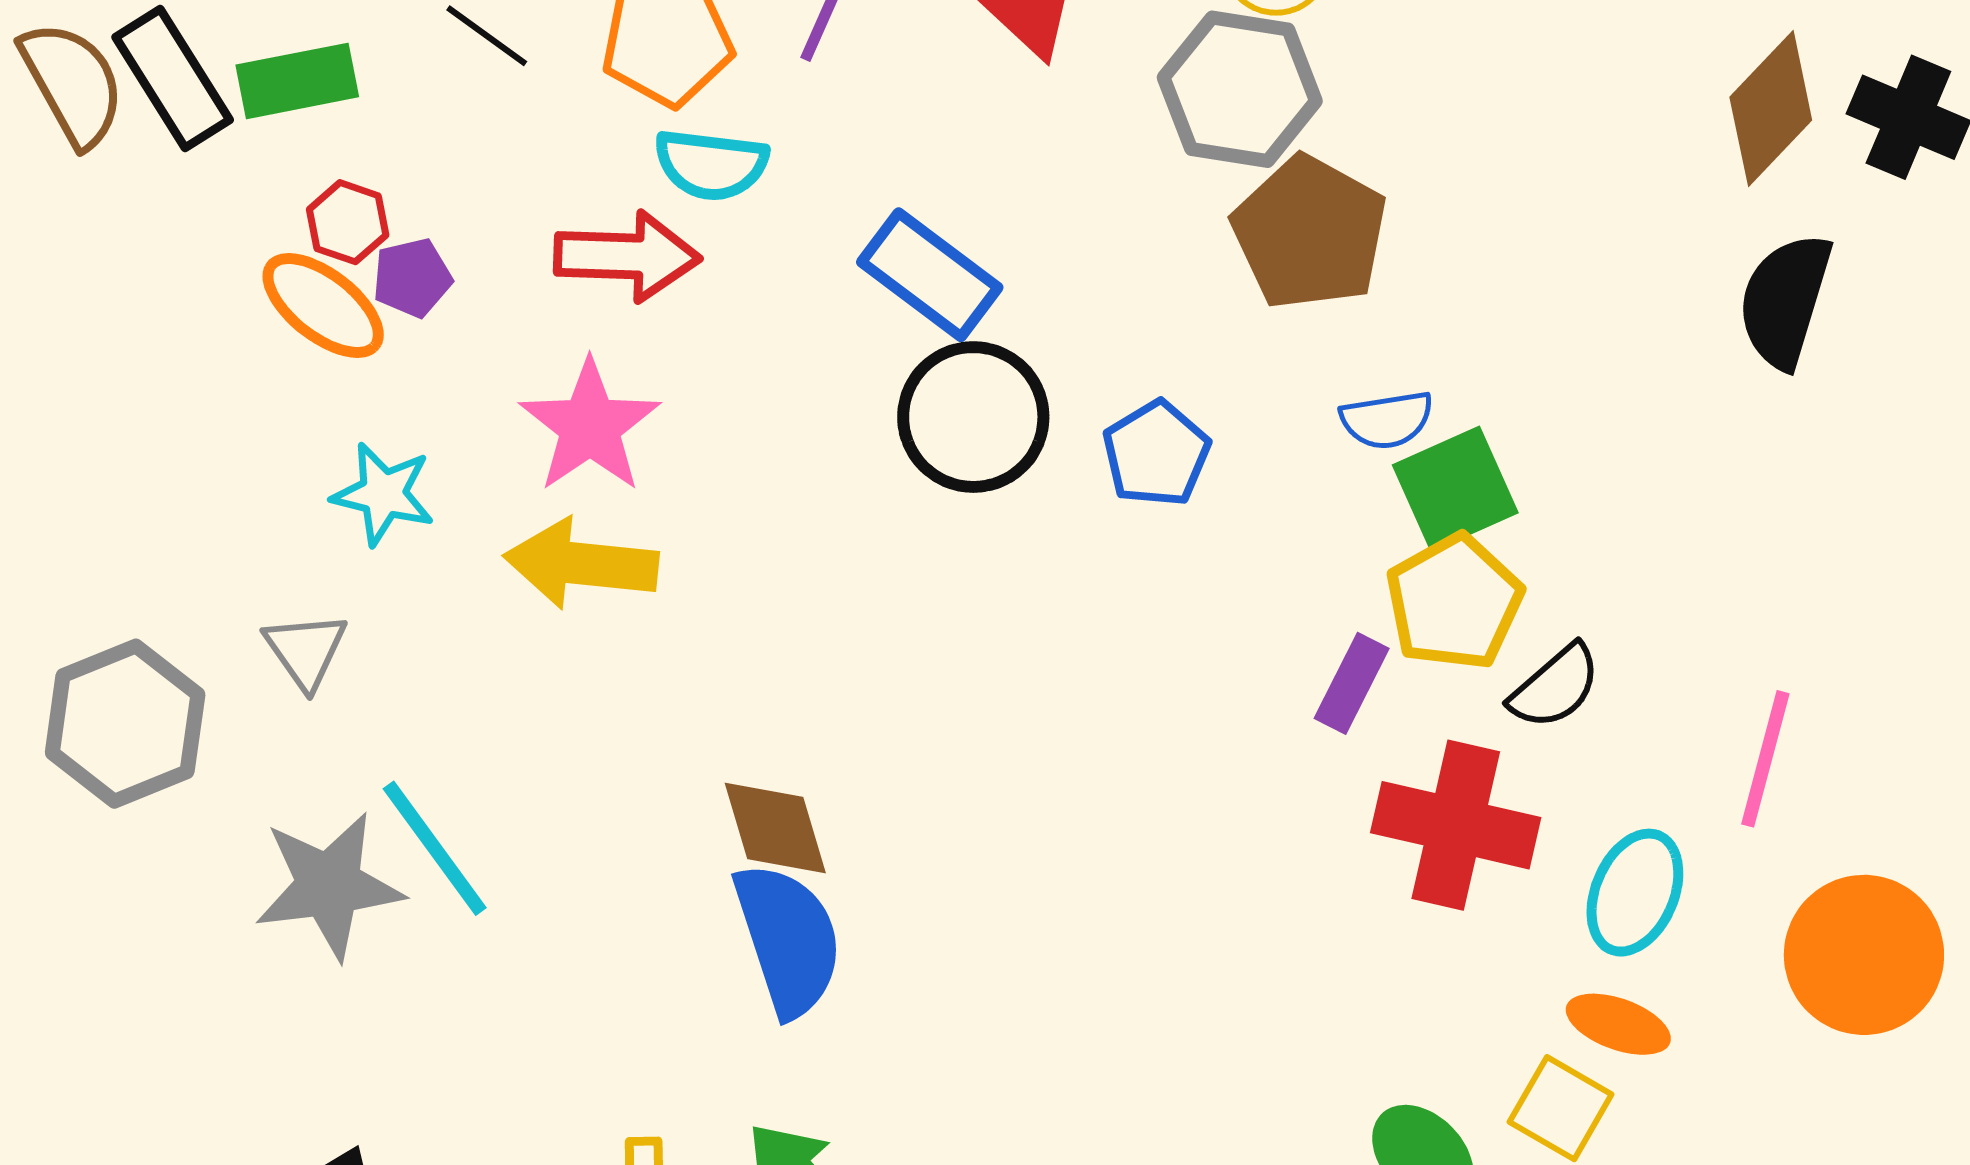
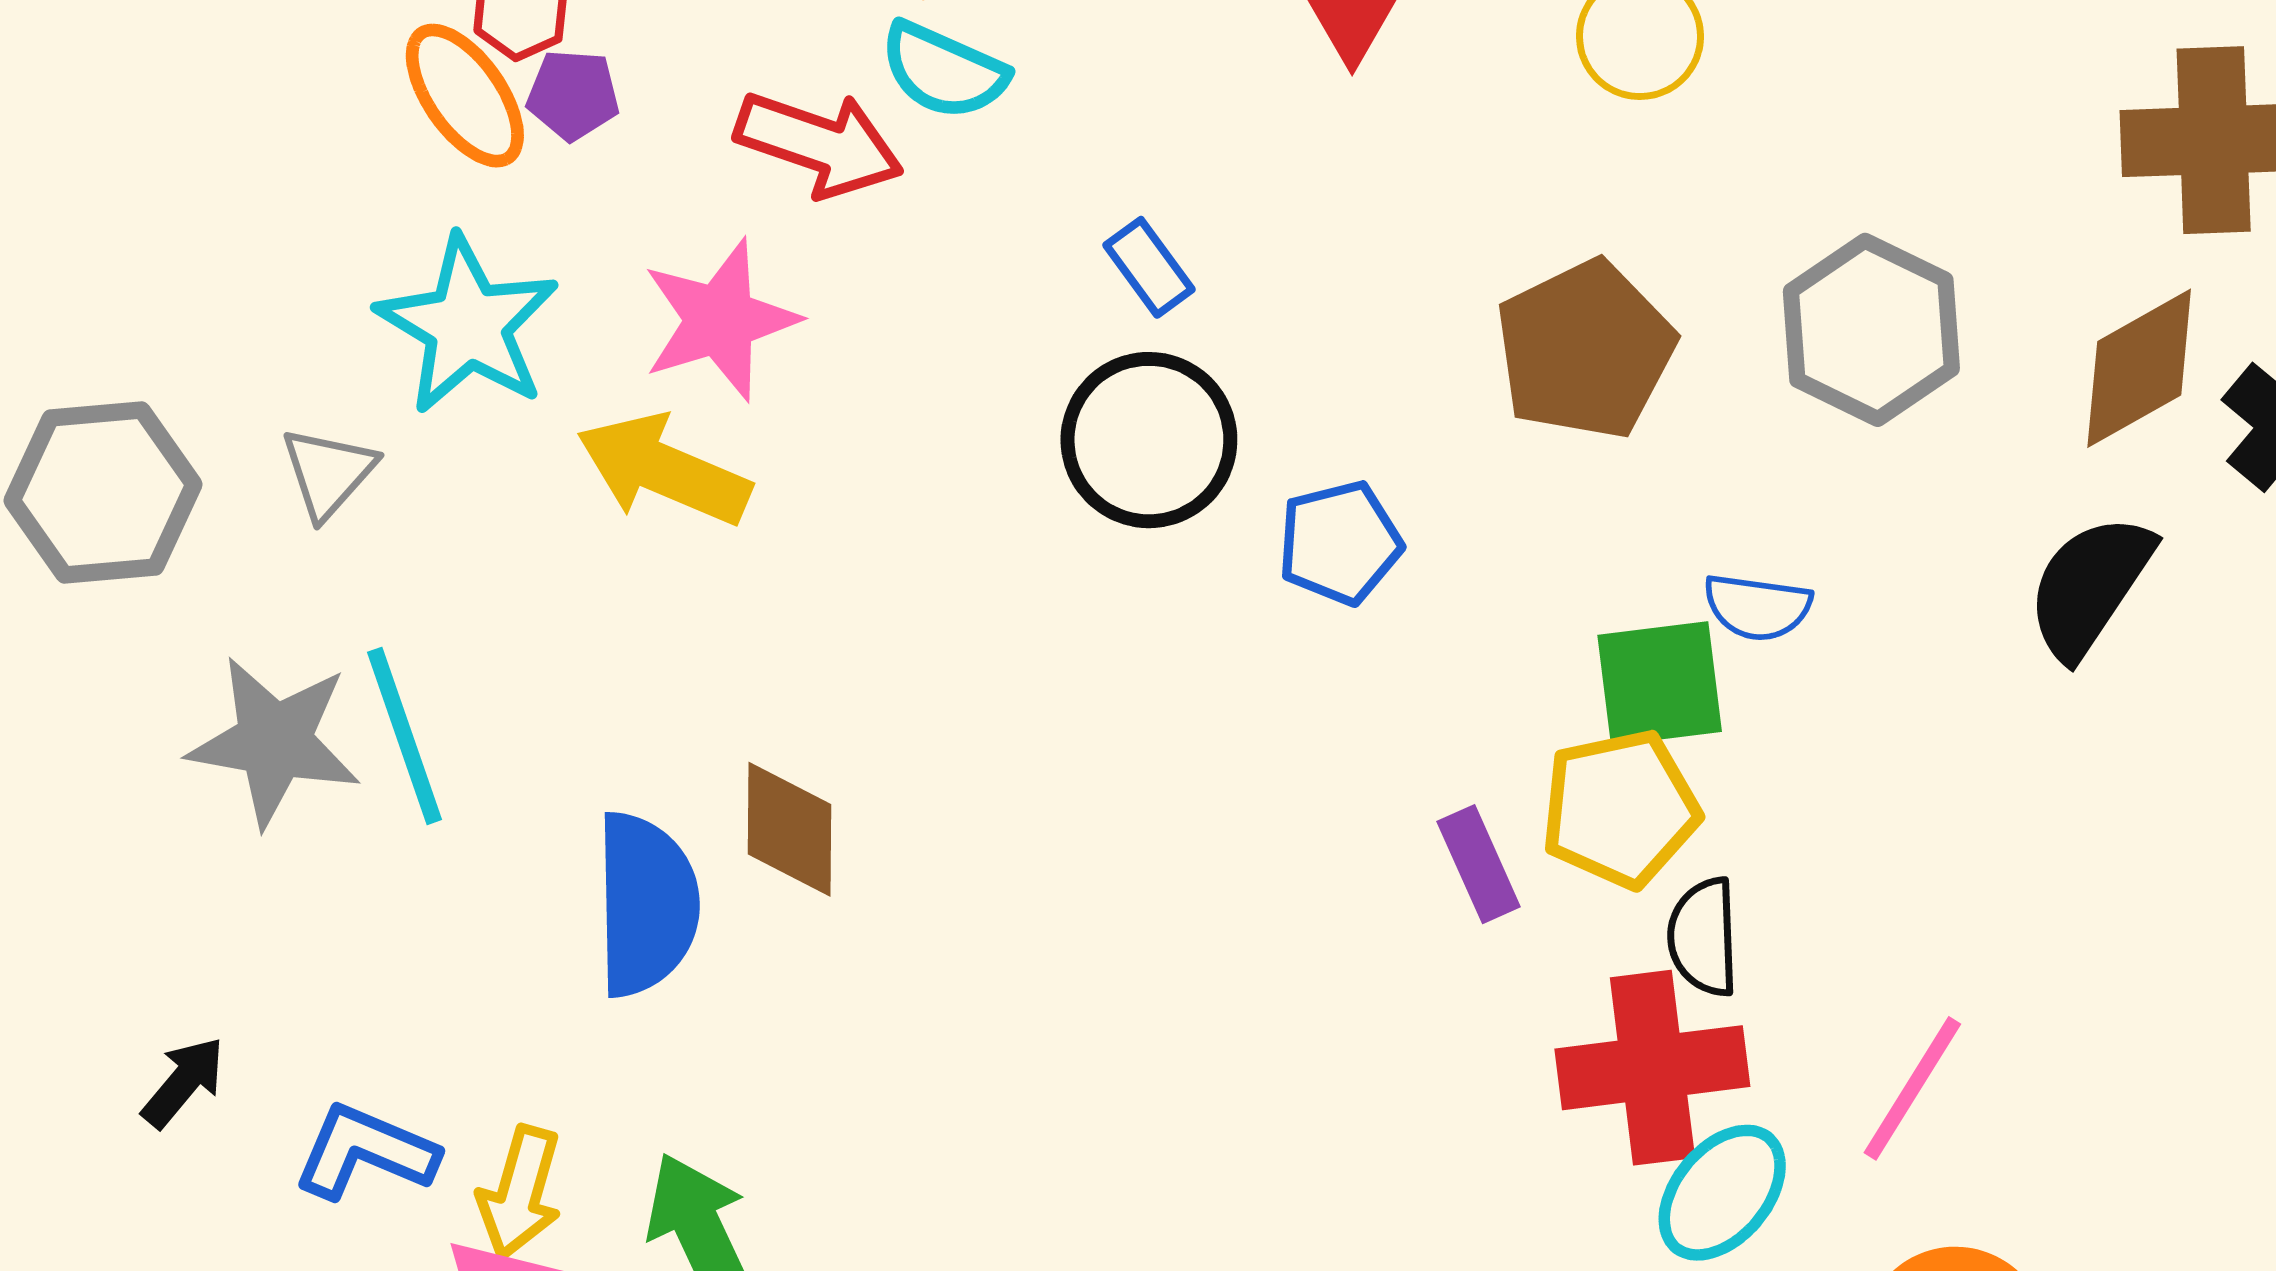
gray hexagon: (1240, 89) -> (1871, 330), moved
blue rectangle: (930, 275) -> (1149, 267), size x0.6
blue semicircle: (1387, 420) -> (1757, 607), moved
cyan star: (383, 494) -> (468, 325), size x1.5
purple rectangle: (1352, 683) -> (1479, 864), turned -68
black semicircle: (1555, 687) -> (1703, 937), turned 112
red cross: (1456, 825) -> (1652, 1068), moved, turned -37
blue semicircle: (788, 939) -> (646, 904), moved

